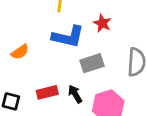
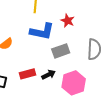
black arrow: (75, 94) -> (49, 75), turned 96

